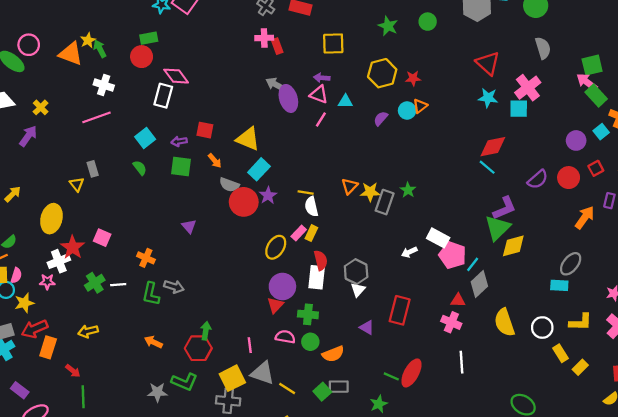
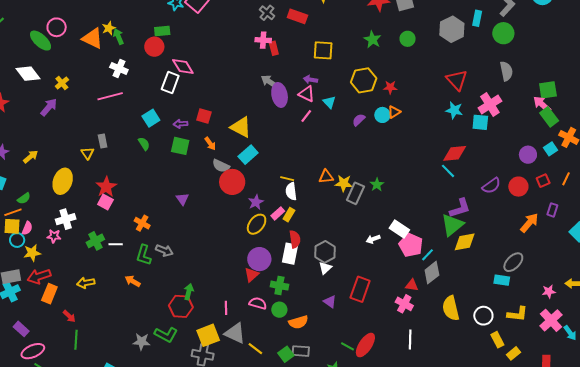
cyan triangle: (345, 101) -> (329, 102), turned 40
orange triangle: (350, 186) -> (326, 177), turned 35
purple star: (268, 195) -> (256, 202), moved
red star: (73, 247) -> (106, 187), moved
orange arrow: (153, 342) -> (133, 281), moved

